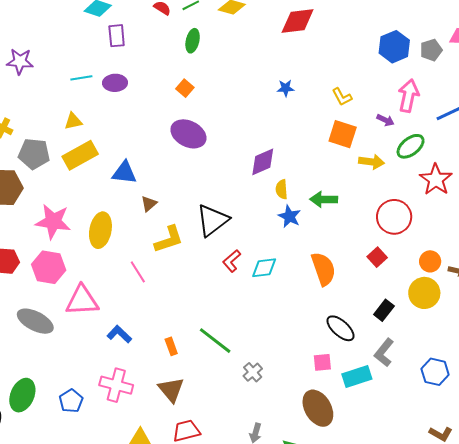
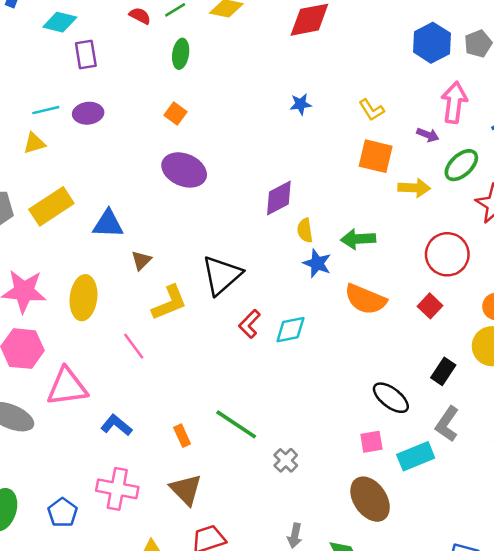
yellow triangle: (73, 121) -> (34, 143), moved
orange semicircle: (323, 269) -> (365, 299), moved, turned 136

